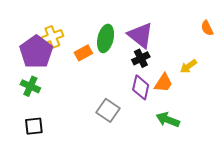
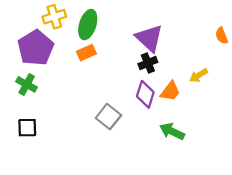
yellow cross: (52, 37) -> (54, 17), moved
green ellipse: (106, 38) -> (88, 25), moved

